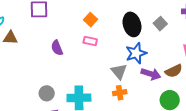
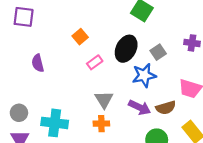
black ellipse: (132, 24) -> (126, 49), turned 35
pink rectangle: (90, 41) -> (95, 62), moved, turned -56
blue star: (136, 53) -> (144, 75), moved

